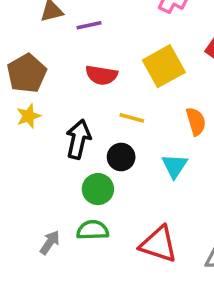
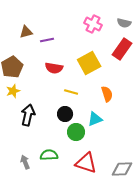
black arrow: (78, 139) -> (28, 115), moved
cyan triangle: (175, 166) -> (95, 119), turned 35
green circle: (98, 189) -> (76, 132), moved
gray arrow: (50, 242) -> (25, 162), turned -56

